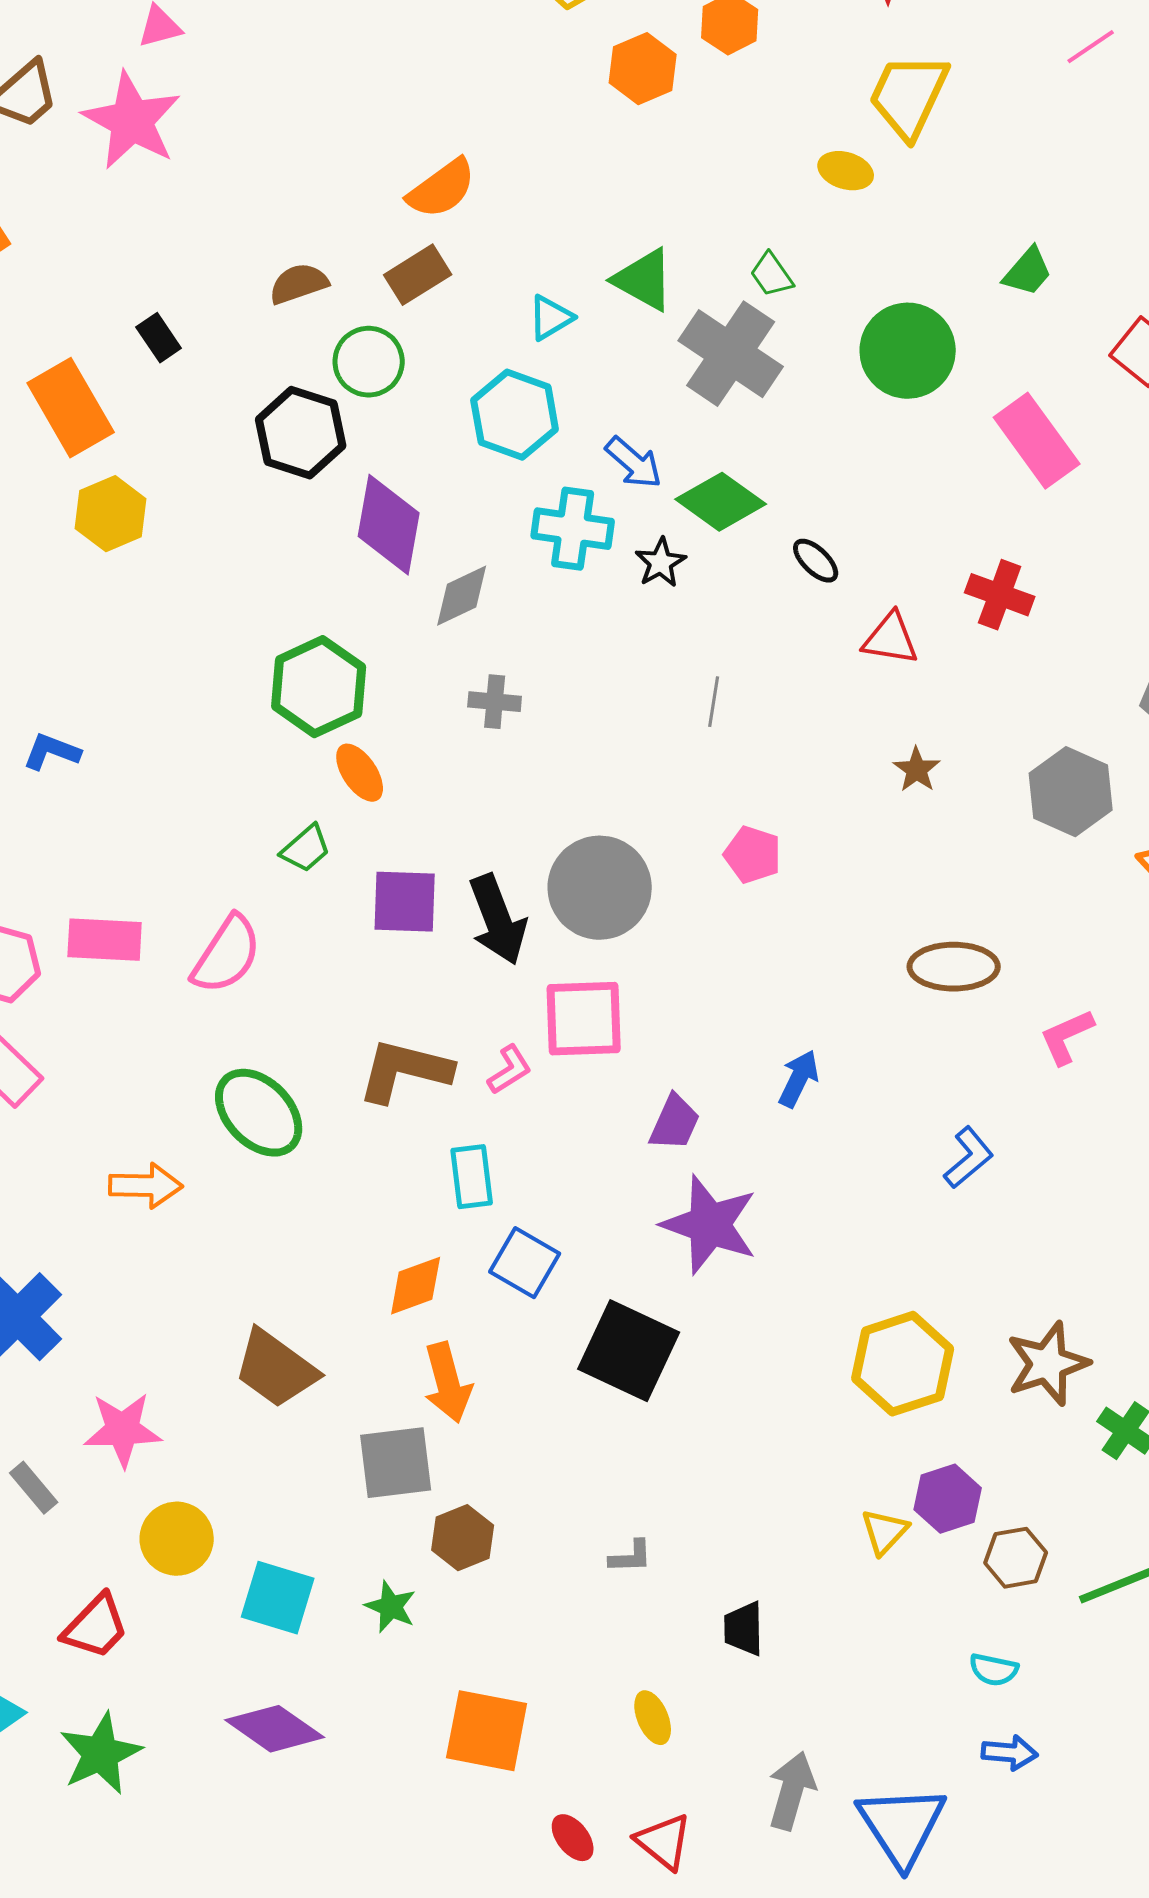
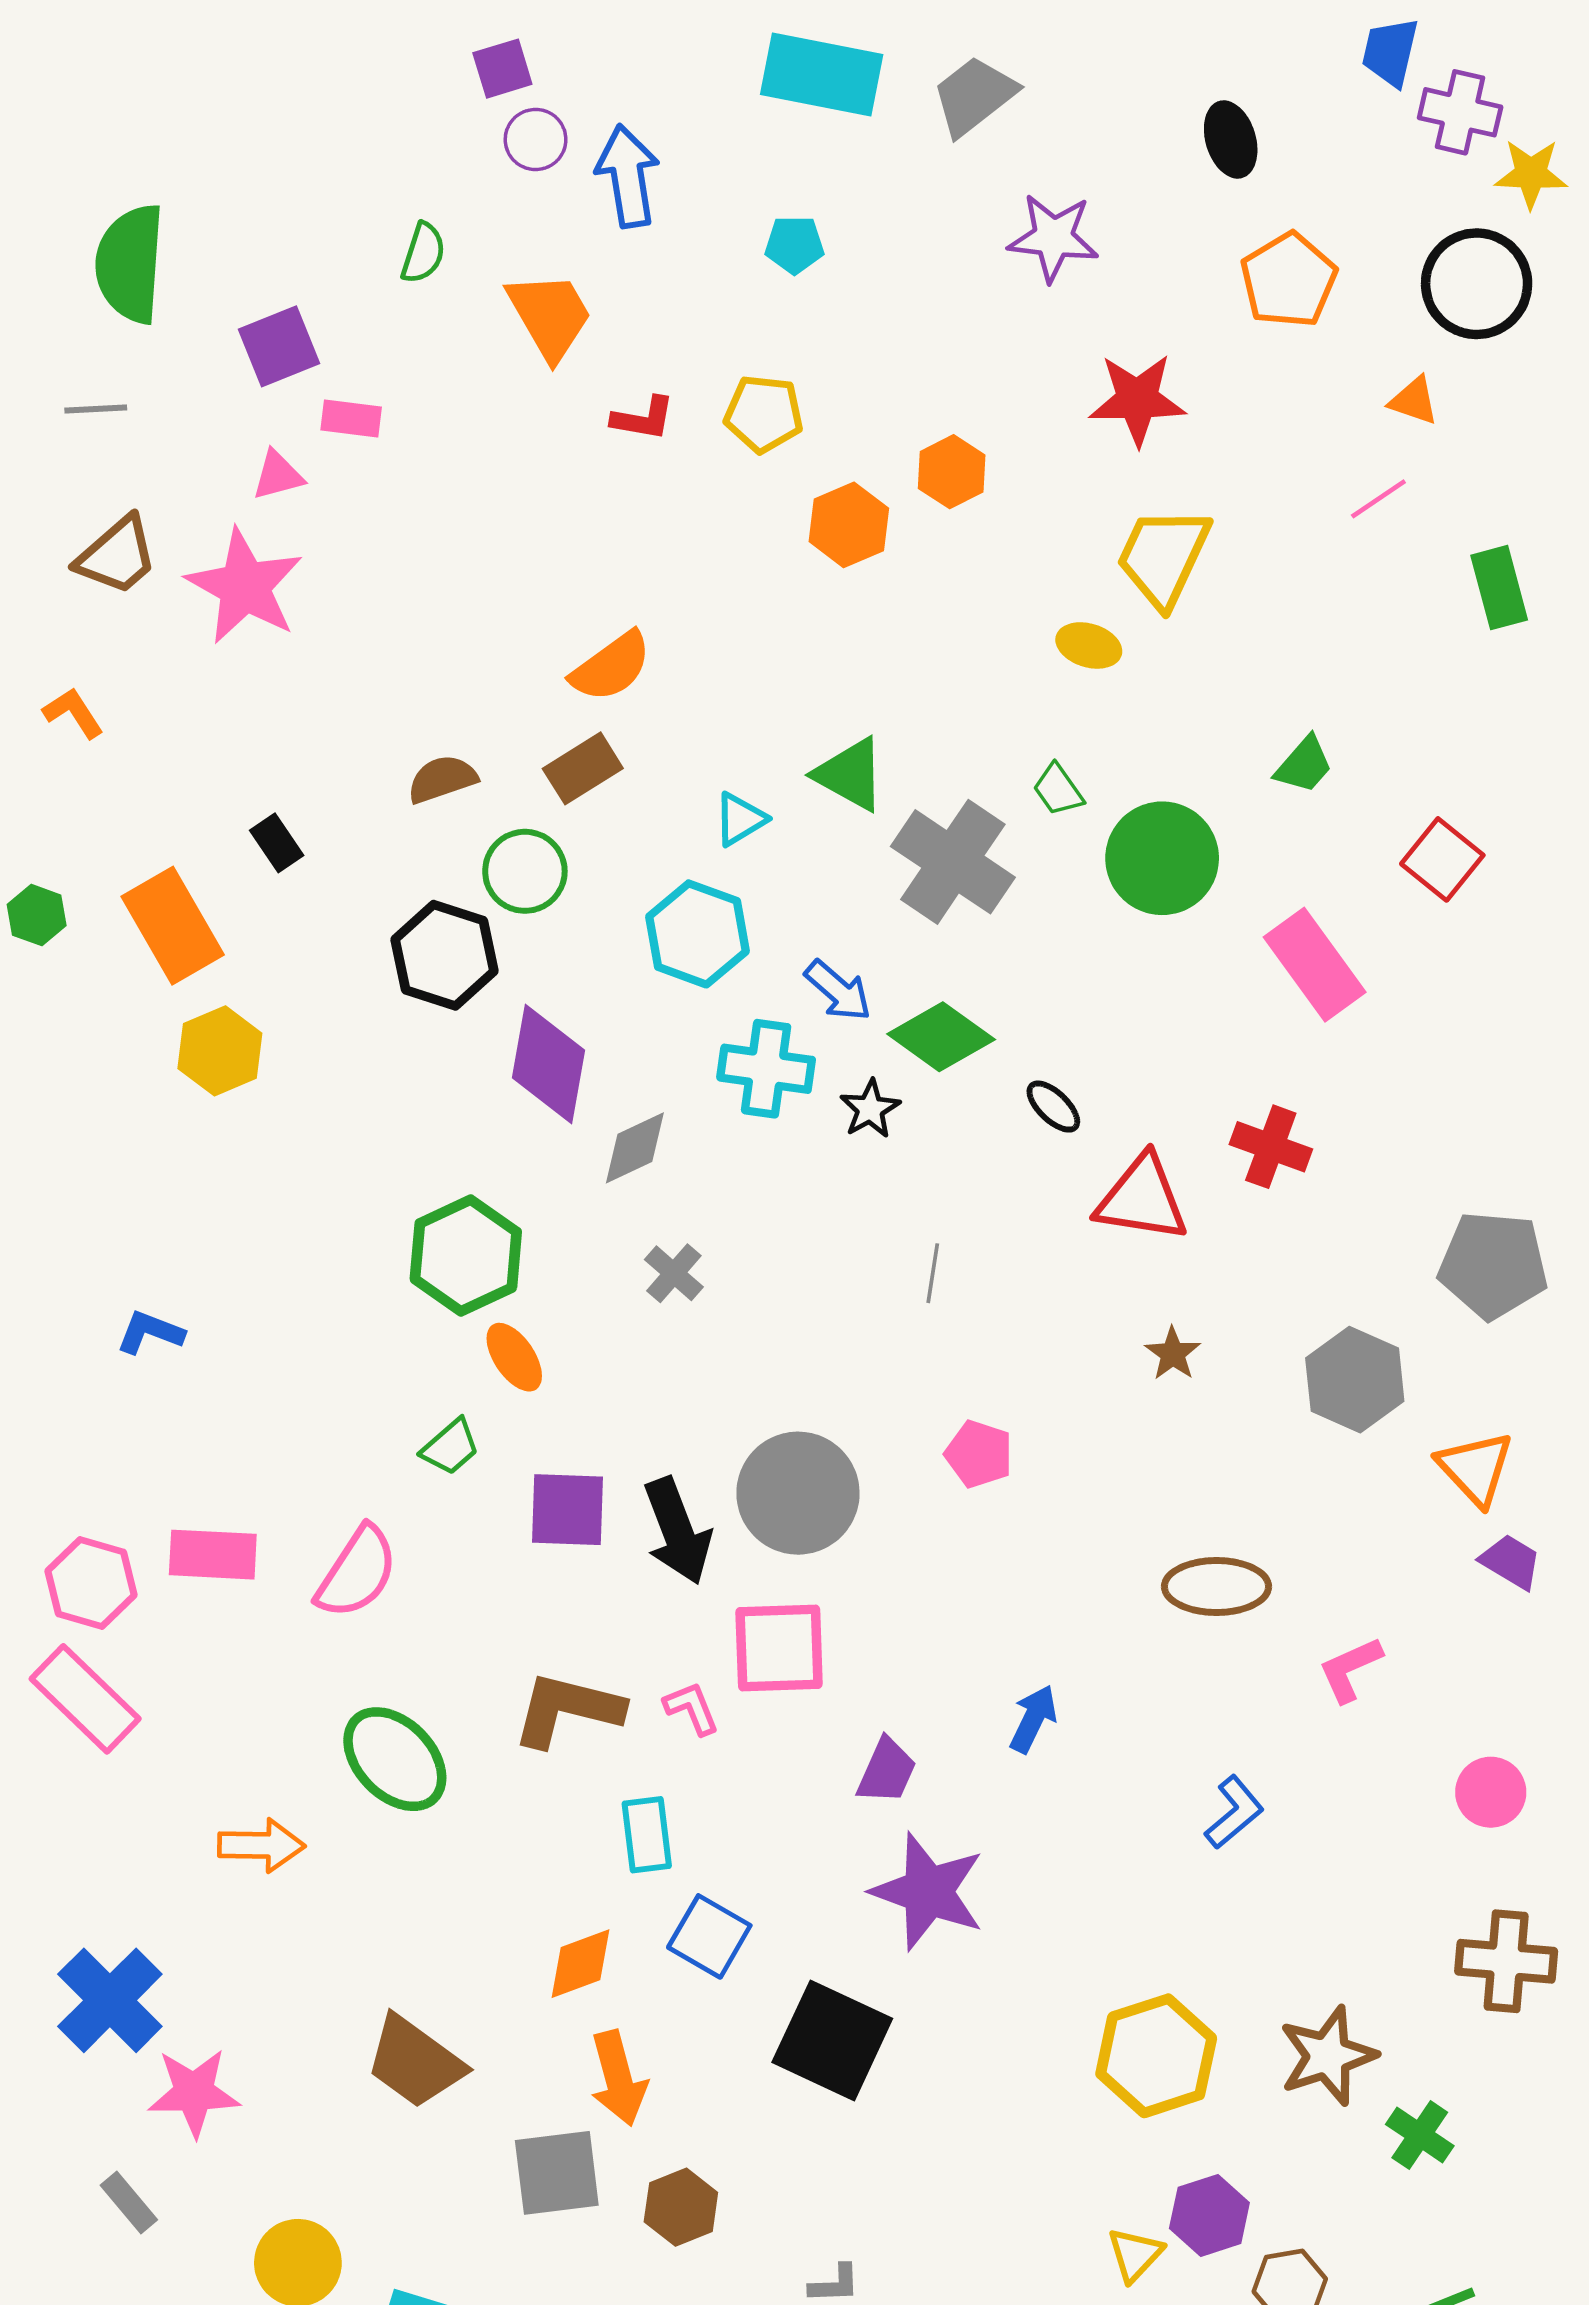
green trapezoid: (772, 275) -> (1058, 790), moved
red triangle: (891, 639) -> (1142, 1199), size x1.4
gray cross: (495, 702) -> (674, 1273), turned 36
pink L-shape: (510, 1070) -> (692, 1708), turned -80
pink star: (123, 1430) -> (194, 2092), moved
brown hexagon: (463, 1538) -> (681, 2207), moved

